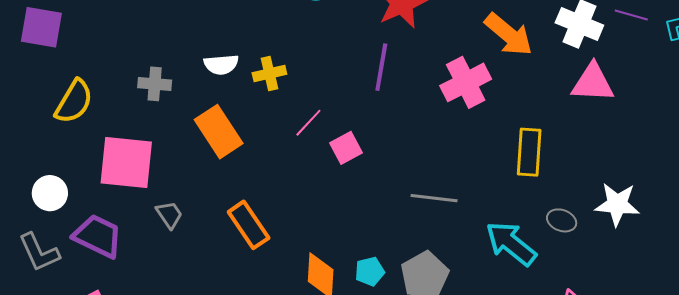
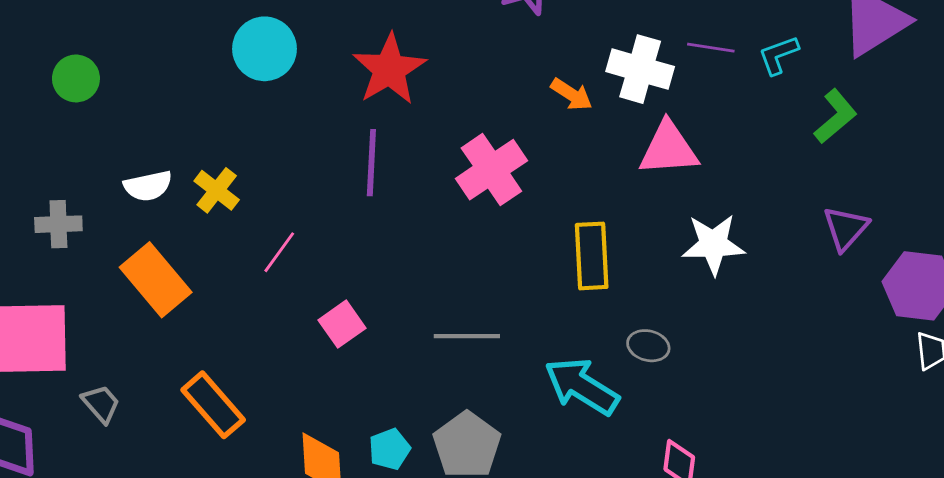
orange arrow: (509, 34) -> (571, 94), moved, size x0.6
yellow cross: (269, 74) -> (217, 190), turned -32
pink square: (346, 148) -> (342, 324), moved
white star: (617, 204) -> (713, 244), moved

